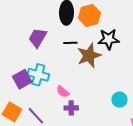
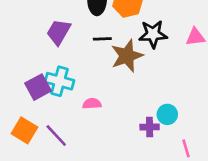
pink semicircle: (63, 92) -> (92, 104), turned 136
purple cross: (71, 108) -> (150, 127), moved

